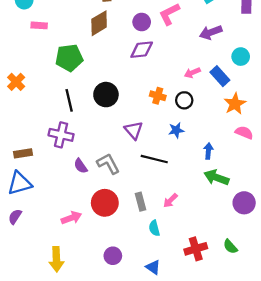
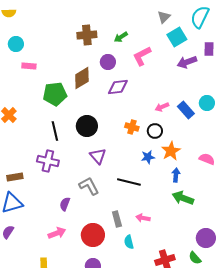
purple circle: (142, 22) -> (108, 62), moved
brown diamond: (99, 23) -> (82, 78), moved
purple arrow: (211, 32) -> (187, 62), moved
cyan circle: (241, 57) -> (207, 103), moved
orange star: (235, 104) -> (171, 151), moved
purple triangle: (134, 130) -> (98, 156), moved
purple semicircle: (81, 166) -> (65, 204), moved, turned 56
pink arrow: (170, 200) -> (143, 218), turned 56
red circle: (105, 203) -> (93, 235), moved
purple circle: (244, 203) -> (206, 238), moved

